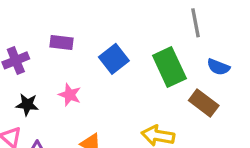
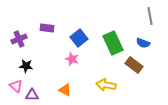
gray line: (196, 23) -> (150, 16), moved
pink star: (70, 95) -> (72, 59), moved

